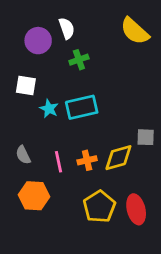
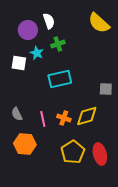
cyan star: (49, 109) -> (37, 53), moved
gray square: (146, 137) -> (106, 89), moved
orange cross: (87, 160) -> (64, 118), turned 32

